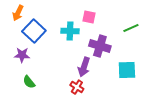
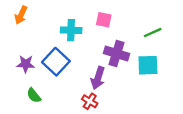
blue square: (34, 31) -> (56, 62), moved
cyan cross: (70, 31) -> (71, 30), moved
cyan square: (127, 70) -> (148, 65), moved

